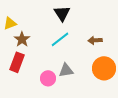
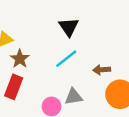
brown arrow: (95, 40) -> (102, 70), moved

